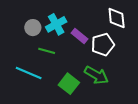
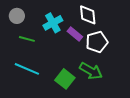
white diamond: (117, 18) -> (88, 15), moved
gray circle: (33, 28) -> (17, 16), moved
green line: (47, 51) -> (27, 39), moved

